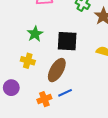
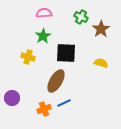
green star: (35, 34) -> (43, 36), moved
yellow cross: (28, 61) -> (28, 57), moved

